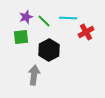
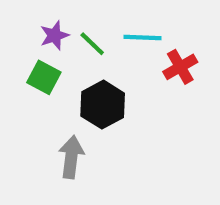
green square: (21, 37) -> (44, 77), turned 35

